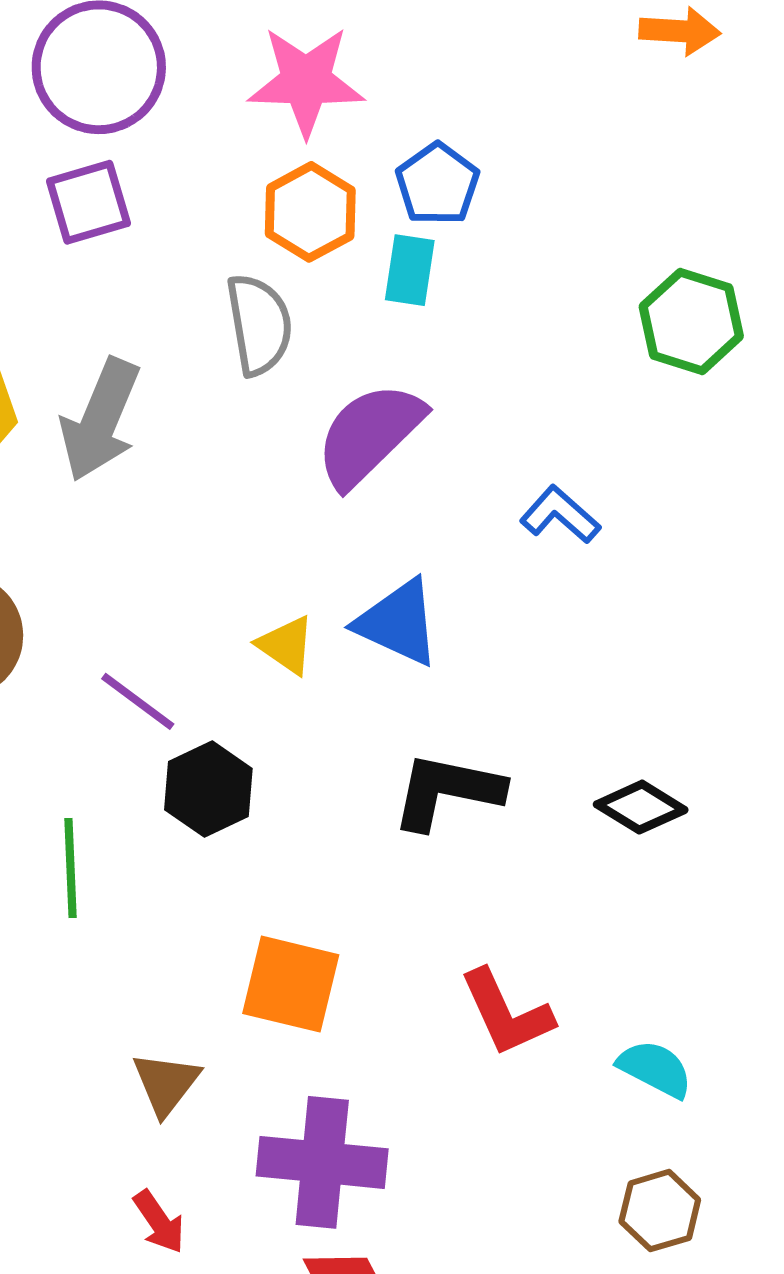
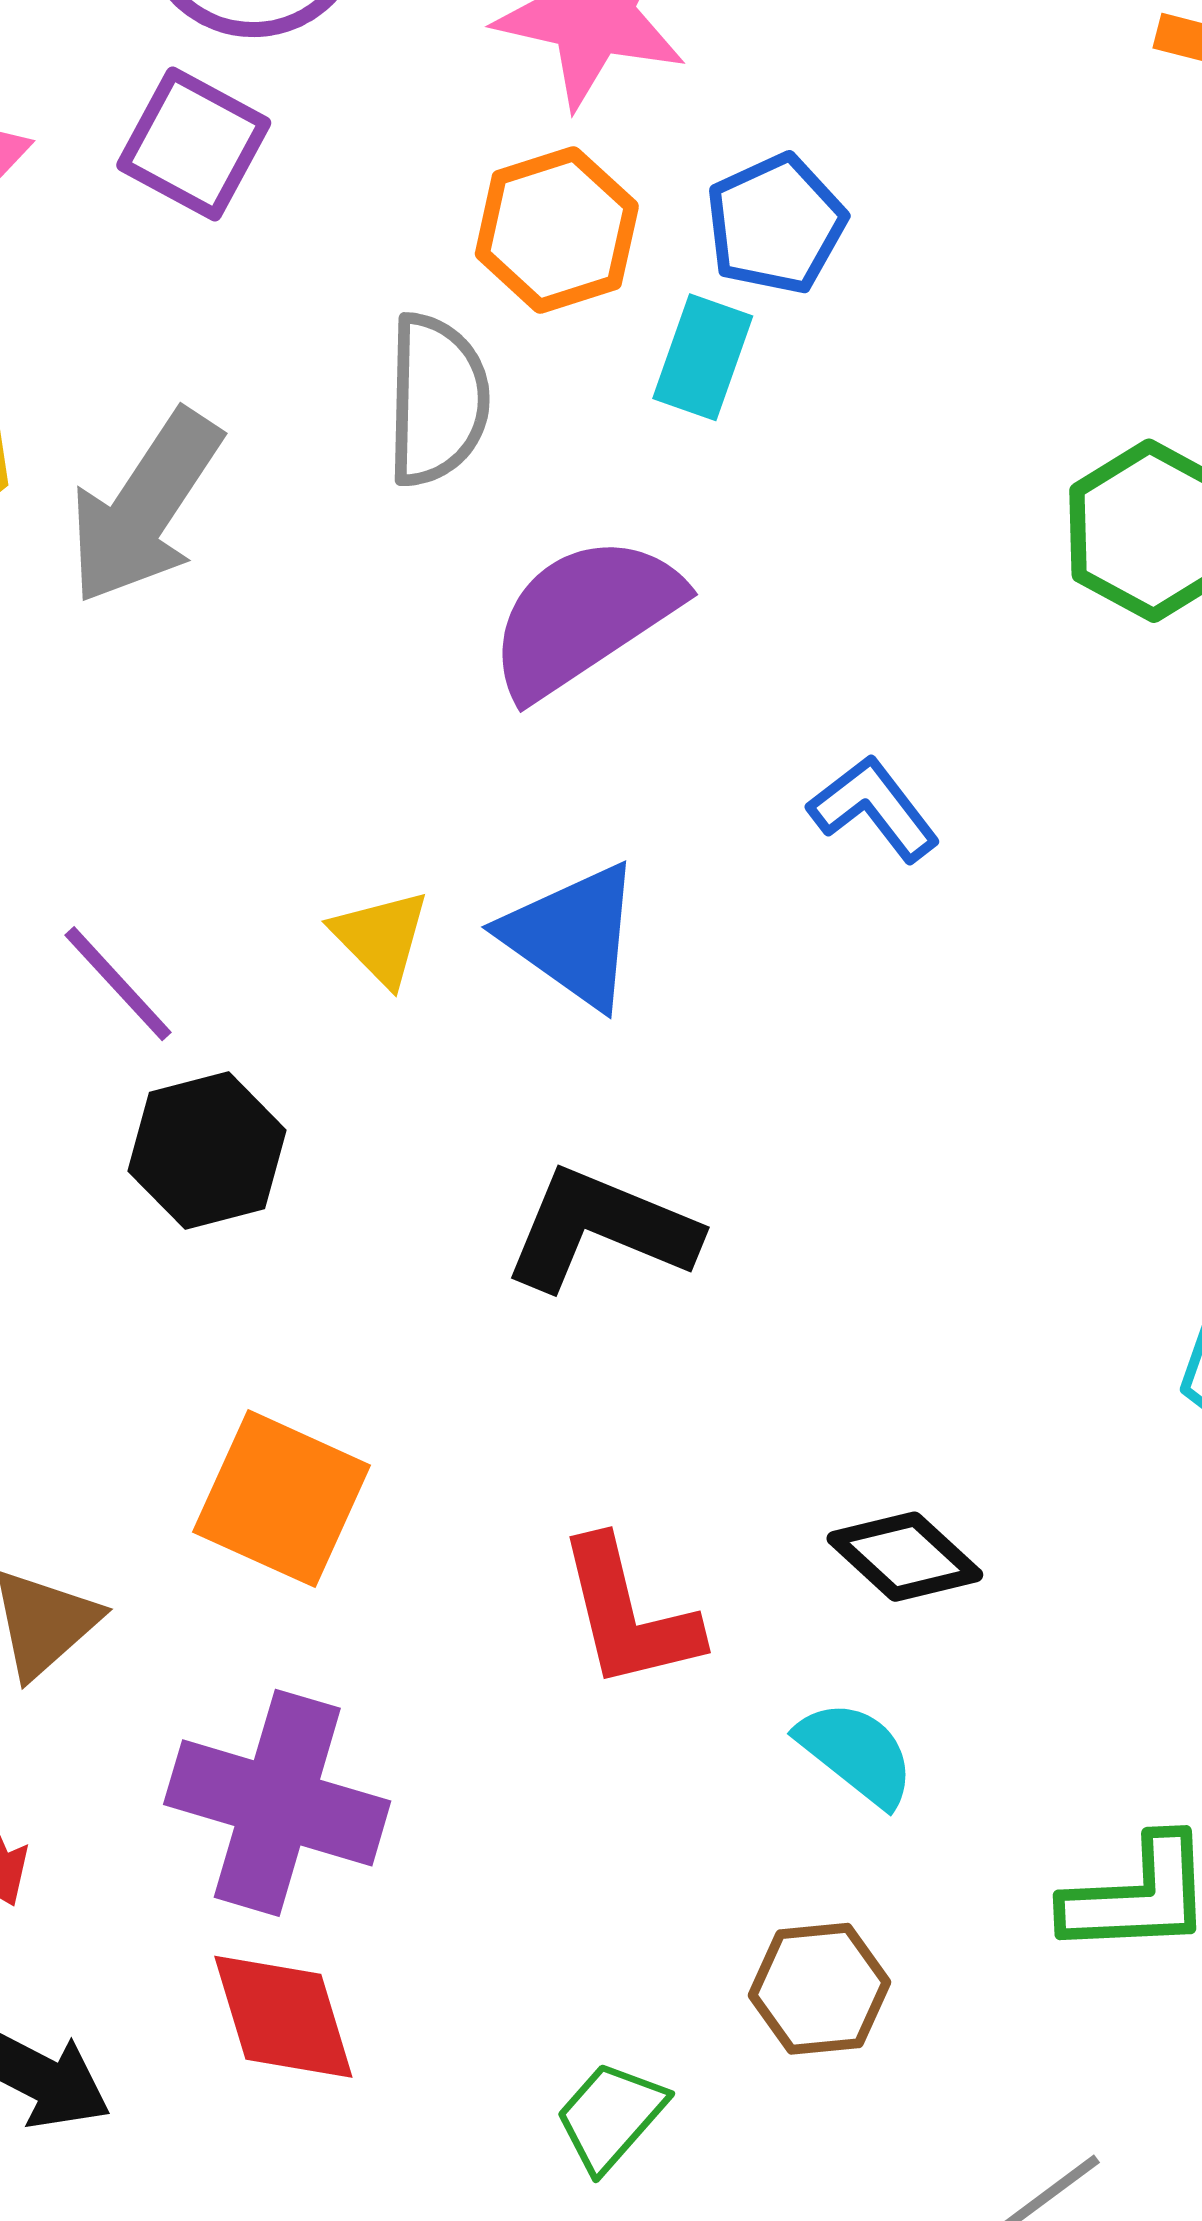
purple square: (88, 202) -> (194, 144), turned 34
black diamond: (641, 807) -> (905, 1557), moved

